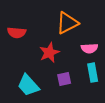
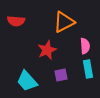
red semicircle: (17, 33) -> (16, 21), moved
pink semicircle: (89, 48) -> (85, 46), turned -91

